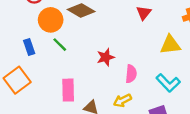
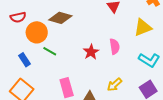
pink semicircle: (131, 74) -> (115, 46), moved

